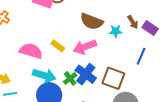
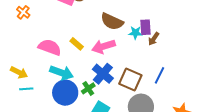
brown arrow: (133, 22) -> (154, 39), moved, turned 64
purple rectangle: (150, 28) -> (145, 27), moved, turned 49
blue line: (141, 56) -> (159, 75), moved
green cross: (70, 78) -> (88, 88), moved

